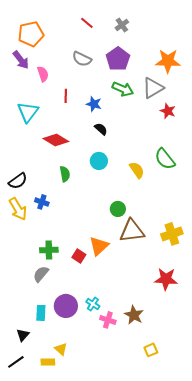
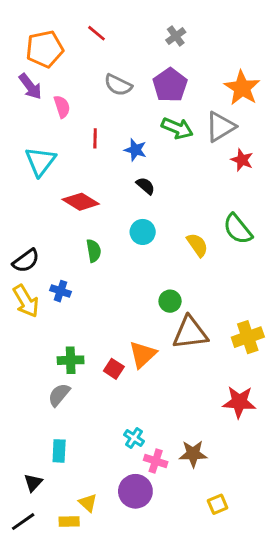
red line: (87, 23) -> (97, 33), moved
orange star: (168, 61) -> (242, 88), turned 30
purple circle: (66, 306) -> (135, 491), moved
brown star: (134, 315) -> (193, 454), turned -30

